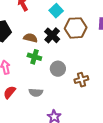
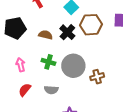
green cross: (34, 57) -> (48, 62), moved
gray circle: (58, 69) -> (73, 66), size x1.5

